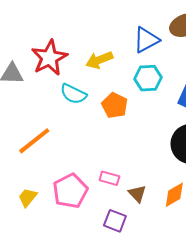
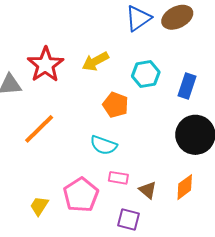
blue triangle: (146, 40) -> (138, 18), moved
cyan semicircle: (73, 94) -> (104, 145), moved
orange line: (34, 141) -> (39, 129), moved

